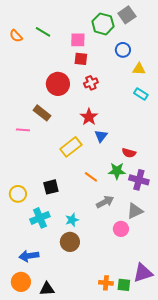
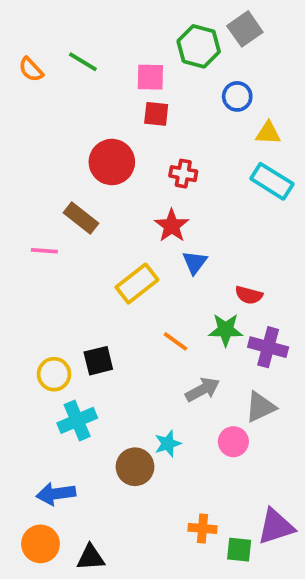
red cross: (91, 83) -> (183, 174), moved, turned 32
cyan rectangle: (141, 94) -> (272, 181), size x1.5
yellow circle: (18, 194) -> (54, 374), moved
cyan star: (72, 220) -> (168, 444), moved
orange cross: (106, 283) -> (203, 528), moved

